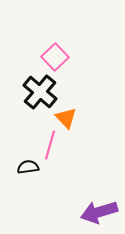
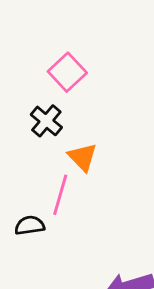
black cross: (40, 92) -> (46, 121), size x0.7

